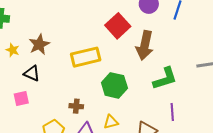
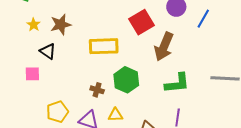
brown cross: (76, 106) -> (97, 90), moved

